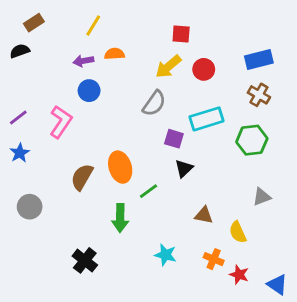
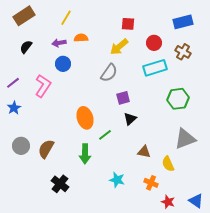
brown rectangle: (34, 23) -> (24, 16), size x1.5
black semicircle: (20, 51) -> (26, 47), moved, turned -32
blue rectangle: (259, 59) -> (183, 22), moved
red circle: (204, 69) -> (154, 43), moved
brown cross: (259, 95) -> (183, 52), moved
cyan rectangle: (207, 119) -> (155, 68), moved
purple square: (174, 139) -> (123, 98), turned -32
brown semicircle: (82, 177) -> (46, 149), moved
gray triangle: (262, 197) -> (185, 139), size x1.6
red star: (239, 275) -> (168, 202), moved

